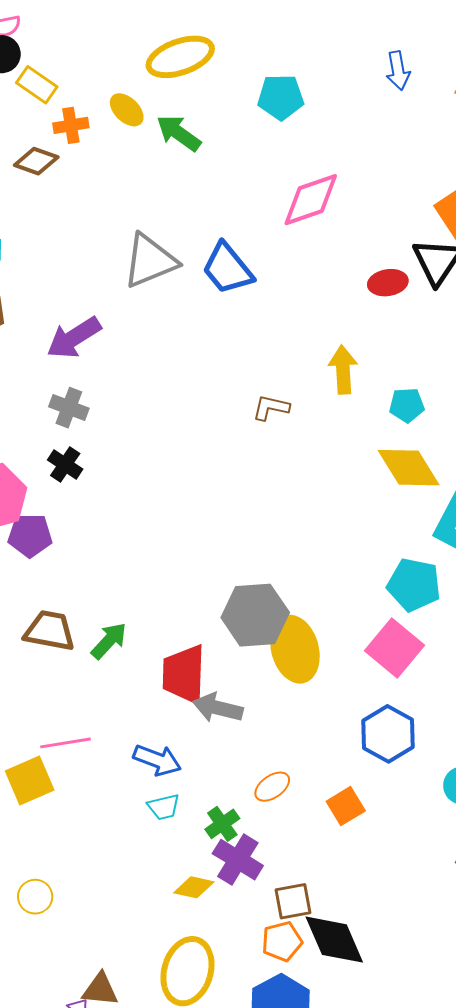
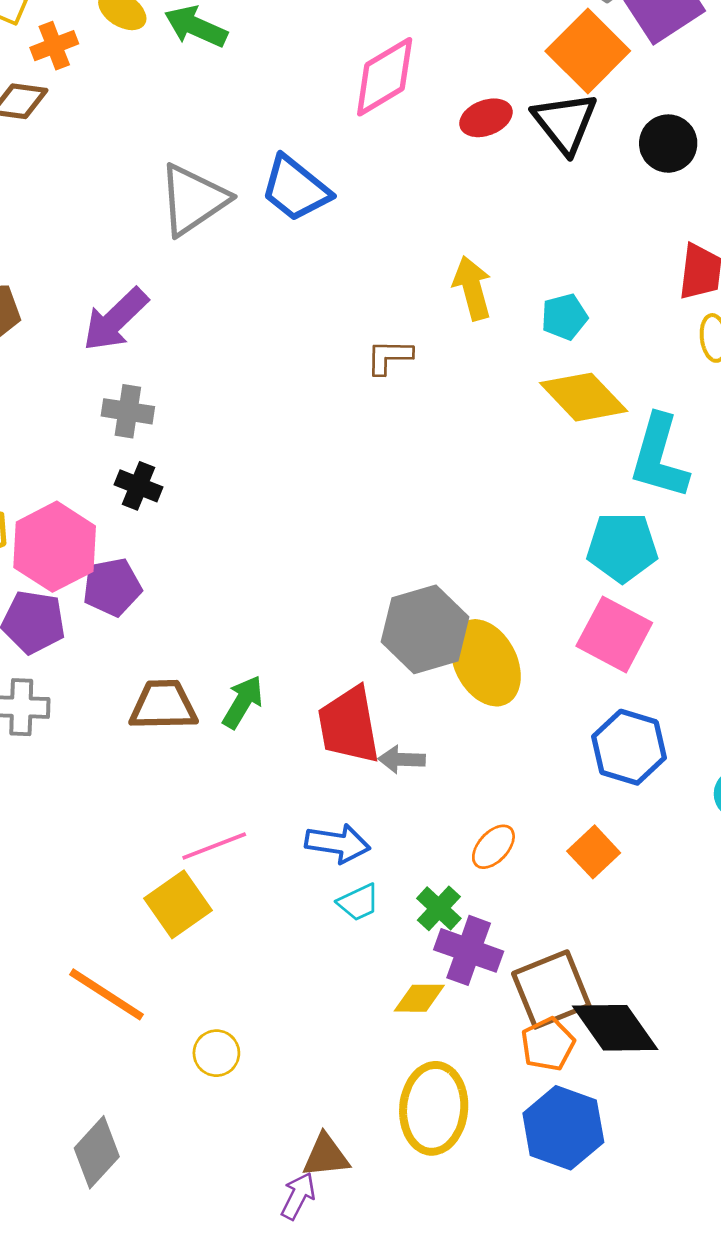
red ellipse: (388, 283) -> (486, 118), moved
gray arrow: (218, 708) -> (402, 760), size x0.7
brown square: (293, 901) -> (551, 989), size x1.5

